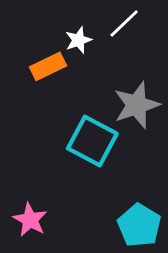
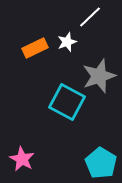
white star: (78, 40) -> (67, 42), moved

